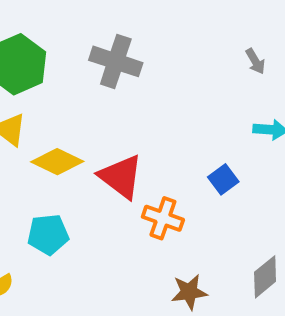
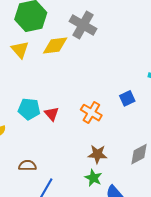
yellow diamond: (57, 162) -> (55, 45), moved, turned -44
red triangle: (121, 177) -> (52, 114), moved, size x0.6

